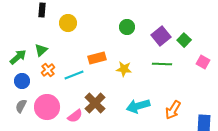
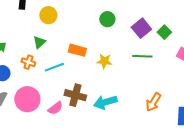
green triangle: (41, 50) -> (39, 42), moved
orange rectangle: (97, 58) -> (77, 50), turned 30
orange cross: (48, 70) -> (28, 62), turned -32
brown cross: (95, 103) -> (75, 95), turned -30
cyan arrow: (138, 106) -> (105, 102), moved

